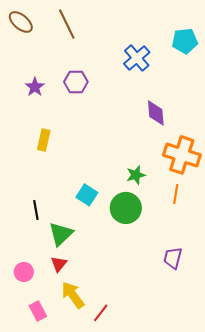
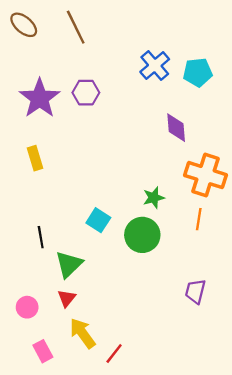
cyan pentagon: (185, 41) -> (198, 72), moved
purple star: (35, 87) -> (40, 98), size x1.8
yellow rectangle: (44, 140) -> (35, 158), moved, turned -30

